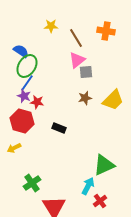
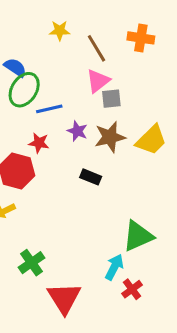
blue line: (27, 83) -> (49, 109), moved, turned 42
purple star: (24, 96) -> (77, 131), moved
brown star: (85, 98) -> (110, 137), size x1.5
black rectangle: (59, 128) -> (91, 177), moved

